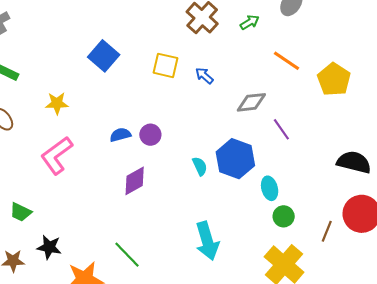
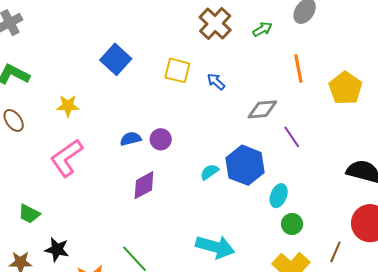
orange line: (286, 61) -> (298, 69), turned 44
cyan semicircle: (200, 166) -> (209, 172), turned -102
cyan ellipse: (270, 188) -> (279, 196), turned 35
brown line: (327, 231) -> (335, 252), moved
cyan arrow: (207, 241) -> (215, 247), turned -60

